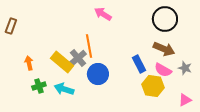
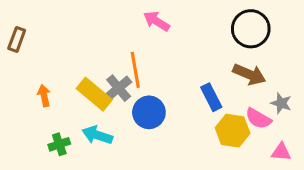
pink semicircle: (163, 70) -> (258, 118), moved
green cross: (39, 86) -> (59, 144), moved
pink triangle: (185, 100) -> (281, 152), turned 32

